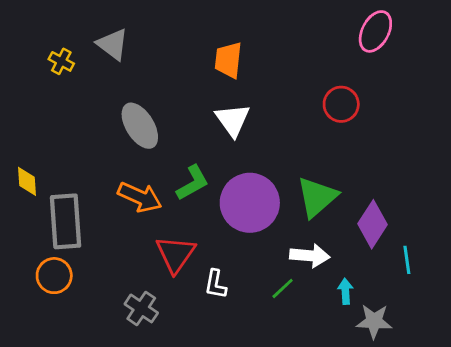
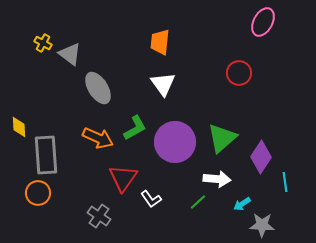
gray triangle: (113, 44) -> (70, 54), moved
white L-shape: (216, 284) -> (151, 199), turned -45
cyan arrow: (345, 291) -> (242, 204), turned -120

